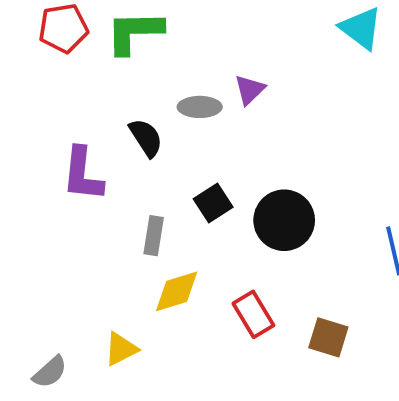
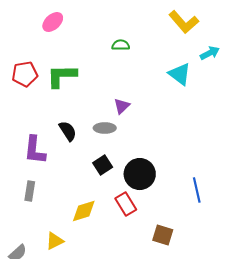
gray ellipse: (200, 107) -> (105, 128), moved
gray rectangle: (154, 236) -> (30, 191), moved
red rectangle: (253, 314) -> (126, 204), moved

